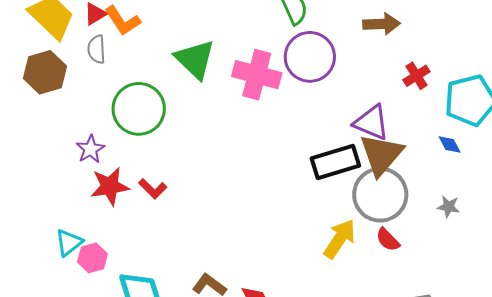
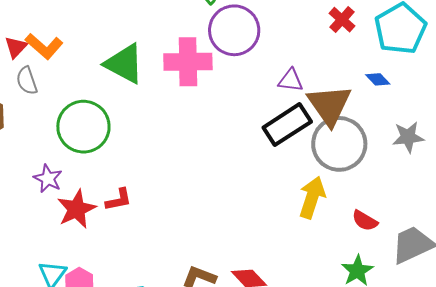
purple triangle: (372, 122) -> (291, 80), moved, size x0.7
blue diamond: (450, 144) -> (378, 79), moved
red L-shape: (153, 189) -> (119, 200), turned -40
gray star: (448, 207) -> (408, 137), size x1.4
red semicircle: (388, 240) -> (365, 221), moved

